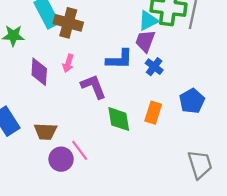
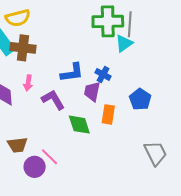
cyan triangle: (148, 21) -> (124, 43), moved
purple trapezoid: (145, 41) -> (92, 92), moved

